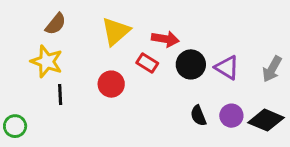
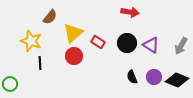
brown semicircle: (56, 24) -> (50, 17), moved
yellow triangle: (116, 31) -> (73, 33), moved
red arrow: (165, 39) -> (130, 12), moved

